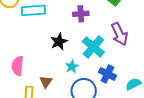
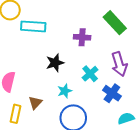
cyan cross: (93, 47) -> (90, 74), size x0.7
blue cross: (107, 74) -> (112, 93), moved

